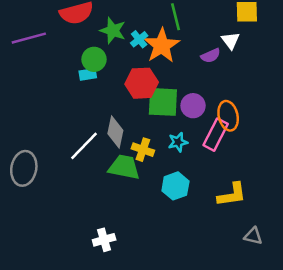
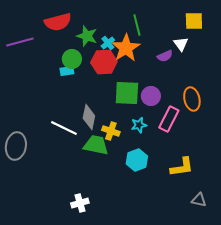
red hexagon: (142, 83) -> (104, 62), moved
orange ellipse: (228, 116) -> (192, 99), moved
white line: (84, 146) -> (64, 128), turned 72

